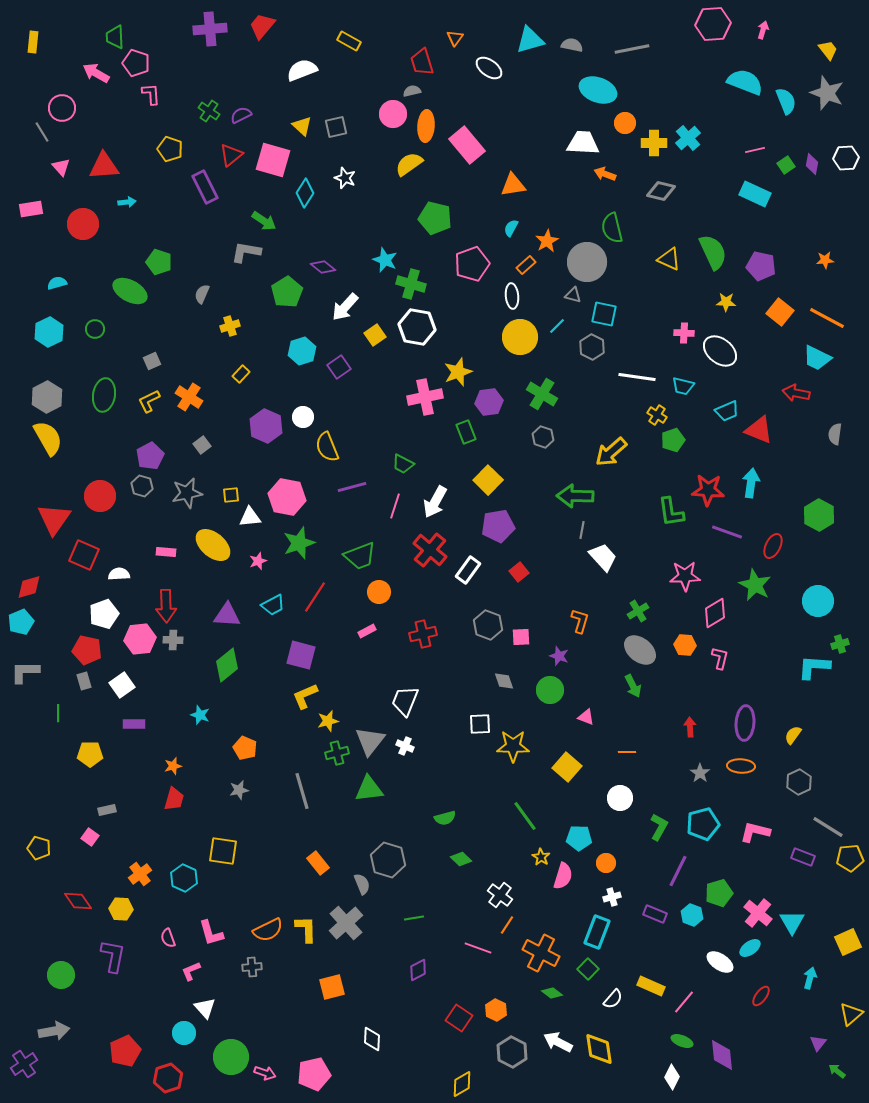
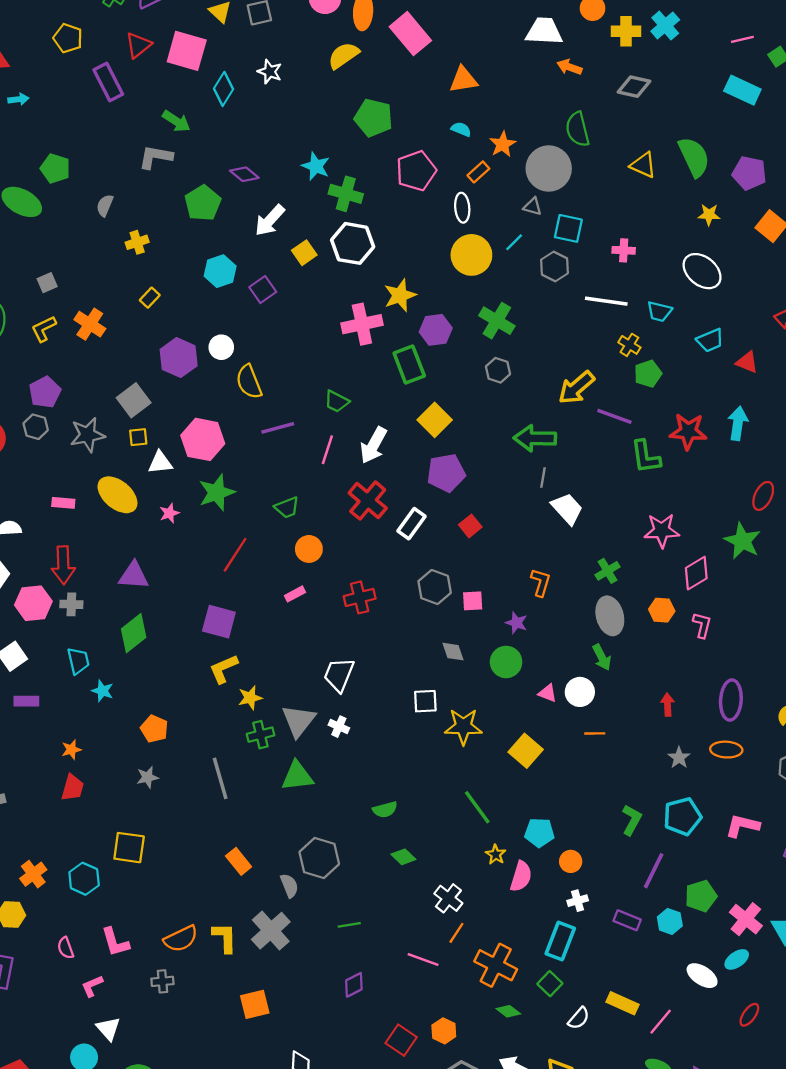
cyan semicircle: (511, 228) -> (461, 129), turned 84
pink cross: (684, 333) -> (624, 250), moved
red triangle: (759, 430) -> (747, 362), size x0.7
green rectangle: (466, 432) -> (409, 364), size x1.4
gray square: (202, 445) -> (134, 400), moved, size x1.6
purple line: (727, 532) -> (614, 416), moved
green trapezoid: (360, 556) -> (287, 507), size x0.7
cyan trapezoid: (273, 605) -> (78, 661), moved, turned -75
gray ellipse: (640, 650) -> (610, 616), turned 36
white circle: (620, 798) -> (580, 692), moved

